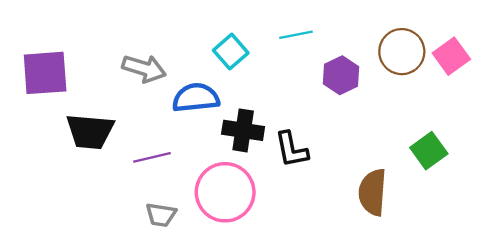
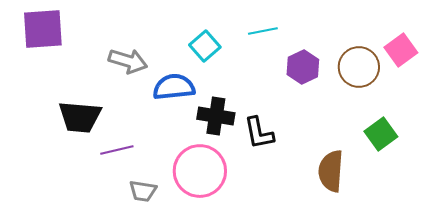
brown circle: (402, 52) -> (359, 67), moved
purple square: (45, 73) -> (43, 29), moved
purple line: (152, 157) -> (117, 150), moved

